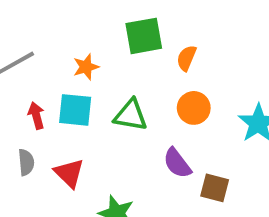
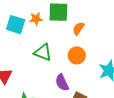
orange star: (86, 67) -> (36, 19), moved
cyan square: (75, 110) -> (16, 25), moved

